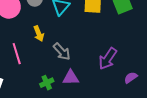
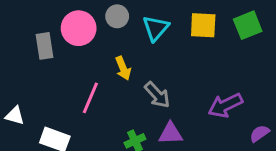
pink line: (17, 54) -> (90, 98), turned 40
purple arrow: (108, 59) -> (225, 105), turned 30

